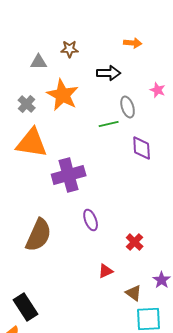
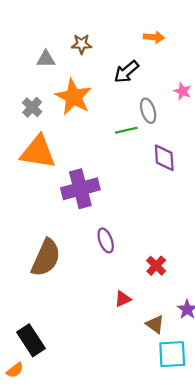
black arrow: (109, 73) -> (126, 72), turned 140

